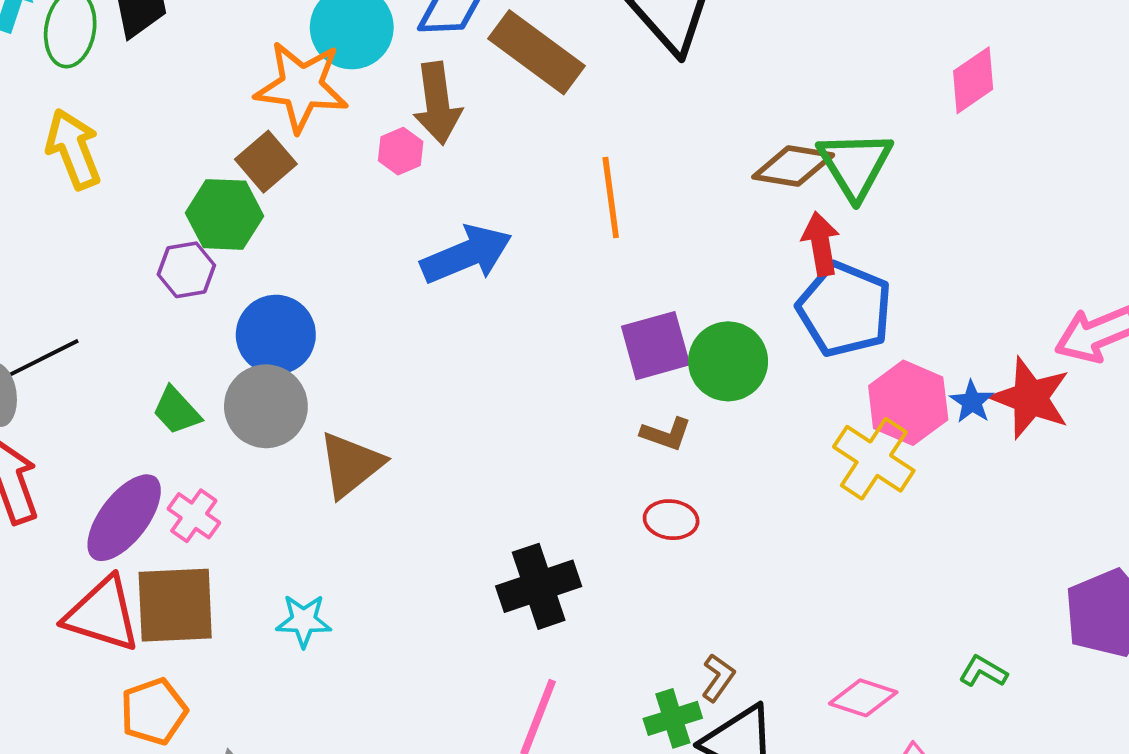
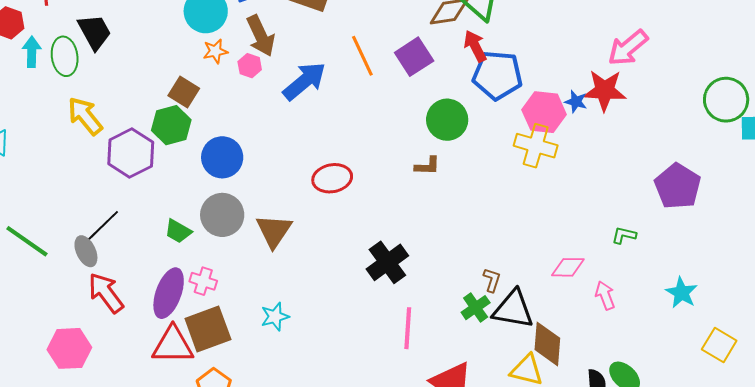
orange star: (301, 87) -> (215, 51), moved, size x0.5
blue arrow: (466, 254) -> (304, 81), moved
purple hexagon: (186, 270) -> (131, 153), moved, size x1.6
blue circle: (276, 335) -> (222, 157), moved
purple square: (656, 346) -> (414, 57), moved
red ellipse: (671, 520) -> (332, 178), moved, size x1.4

